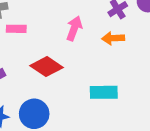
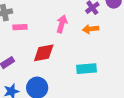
red diamond: (46, 67) -> (44, 53), turned -40

